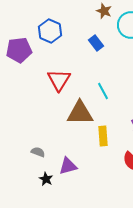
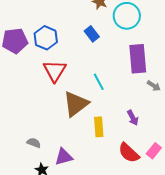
blue hexagon: (50, 31) -> (46, 38), moved
brown triangle: (80, 113) -> (76, 104), turned -36

